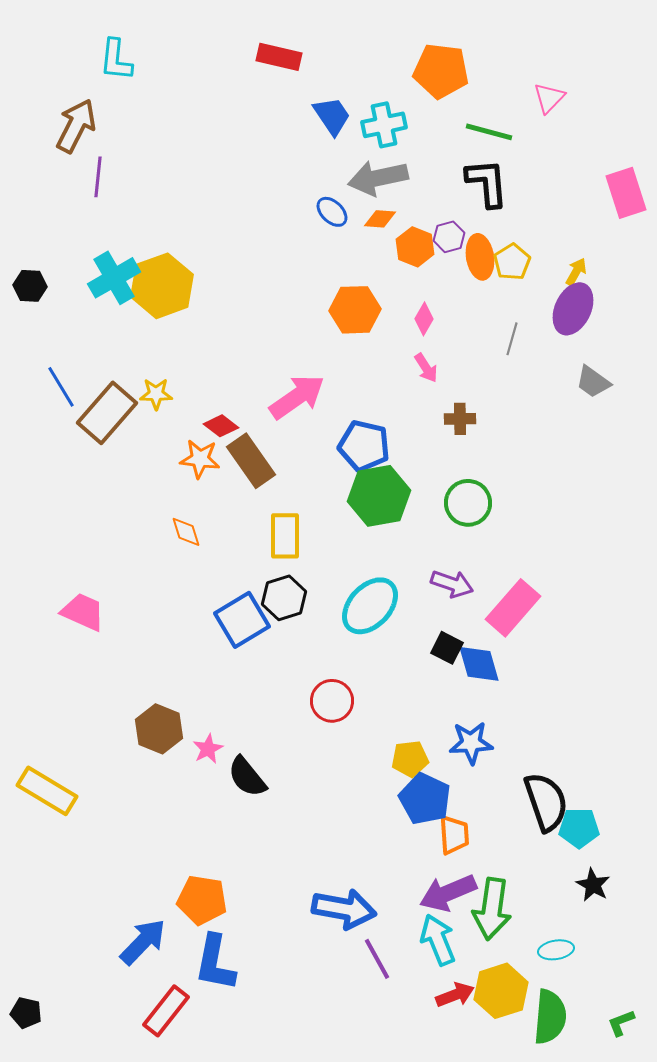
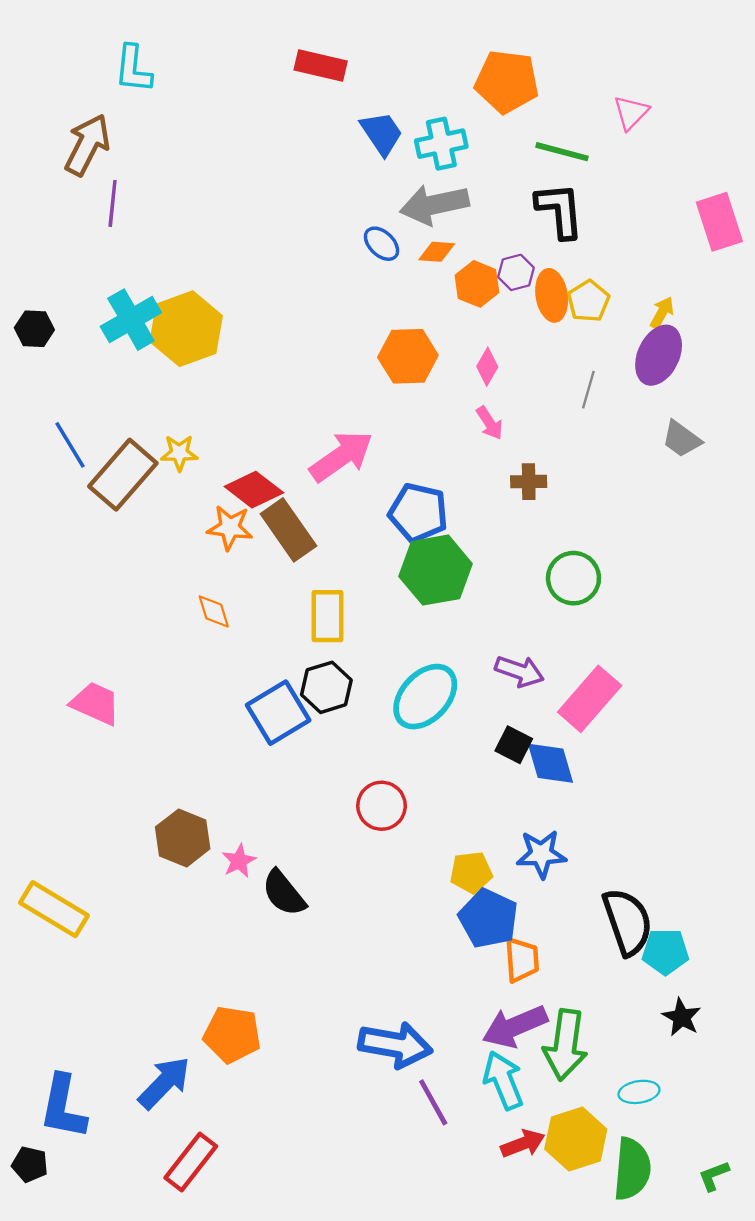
red diamond: (221, 426) -> (254, 490), size x1.4
green circle: (468, 503) -> (573, 578), moved
blue L-shape: (215, 963) -> (63, 1107), moved

